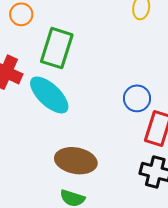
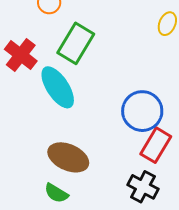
blue circle: (137, 98) -> (142, 111), size x1.5

